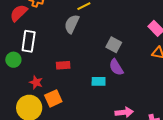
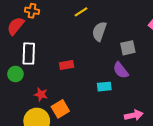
gray semicircle: (72, 24) -> (99, 31), moved
gray square: (114, 45) -> (128, 48), moved, turned -35
red rectangle: (63, 65) -> (67, 65), moved

